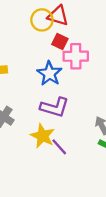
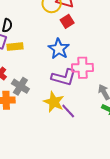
red square: (60, 42) -> (67, 21), turned 32
pink cross: (76, 56) -> (83, 68), moved

